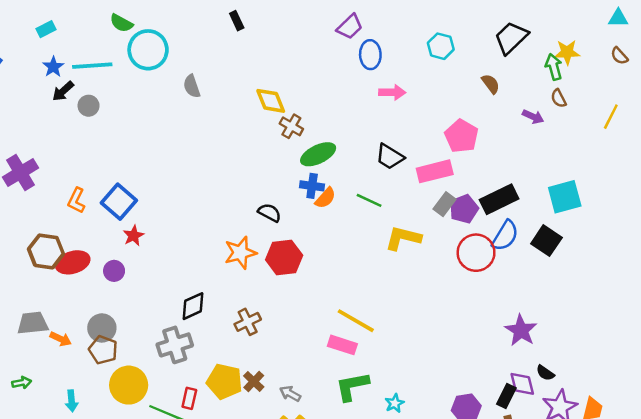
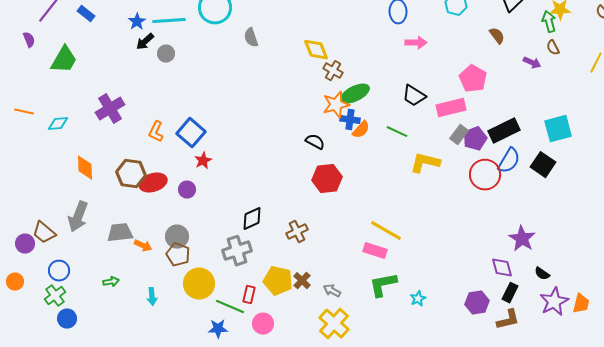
orange star: (240, 253) -> (336, 105), moved
purple diamond: (522, 384) -> (502, 268), moved

